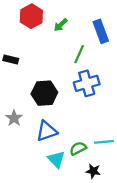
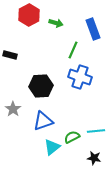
green arrow: (61, 25) -> (56, 23), turned -120
blue cross: (87, 83) -> (80, 77), turned 35
cyan triangle: (56, 159) -> (52, 147), turned 36
black star: (93, 171) -> (94, 158), moved

